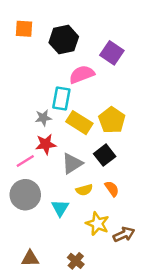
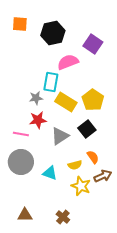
pink line: (25, 161) -> (21, 134), turned 42
yellow semicircle: (84, 190) -> (75, 165), moved
cyan triangle: (60, 208) -> (50, 173), turned -42
brown arrow: (124, 234) -> (103, 176), moved

